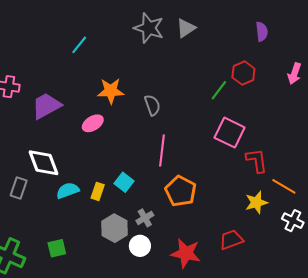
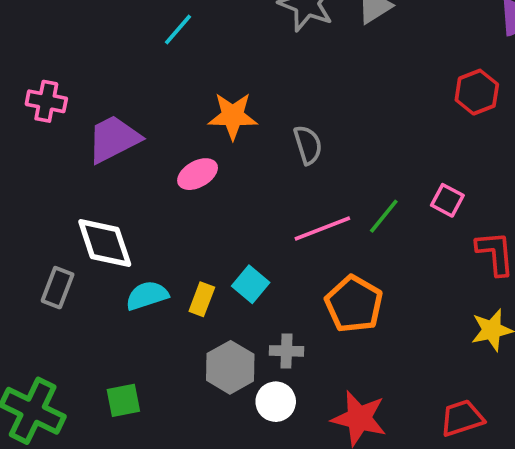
green line: (219, 90) -> (384, 216), moved
pink square: (230, 133) -> (447, 200), size x0.6
pink line: (162, 150) -> (322, 229), turned 60
gray cross: (145, 218) -> (286, 351), turned 30
red trapezoid: (231, 240) -> (462, 418), moved

